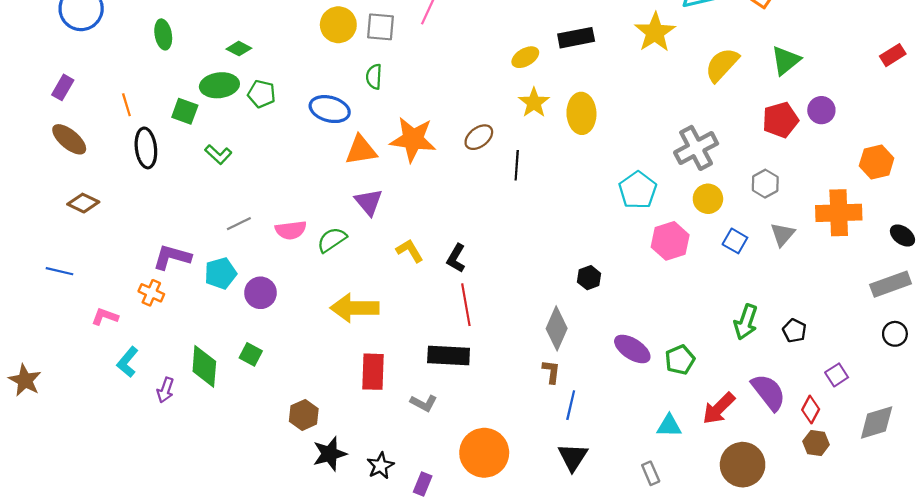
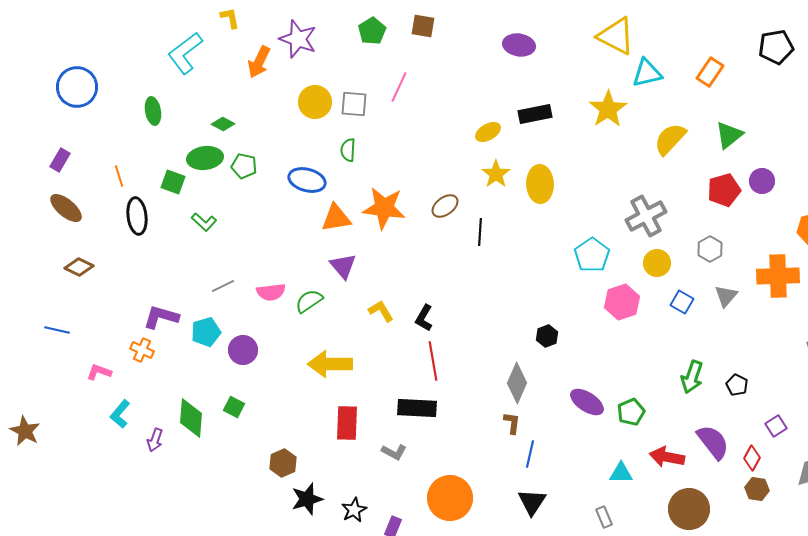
red arrow: (719, 408) -> (667, 457), turned 56

